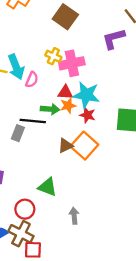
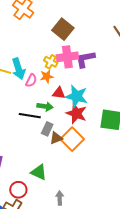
purple L-shape: (114, 39) -> (85, 59), moved
pink cross: (72, 63) -> (67, 57), moved
orange star: (68, 106) -> (47, 76), moved
red star: (87, 115) -> (76, 113), size x1.5
gray rectangle: (18, 133) -> (47, 129), moved

